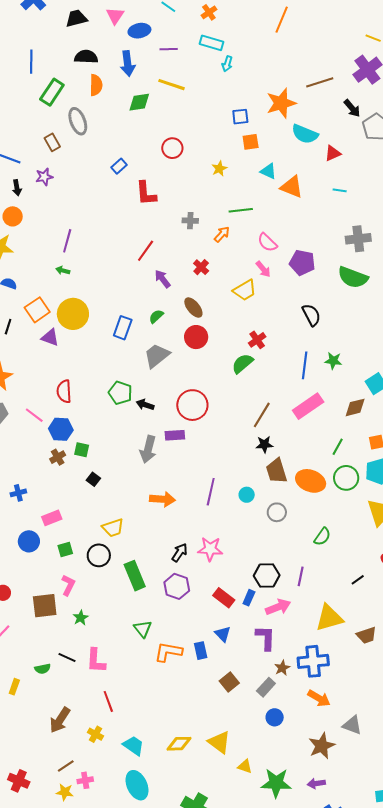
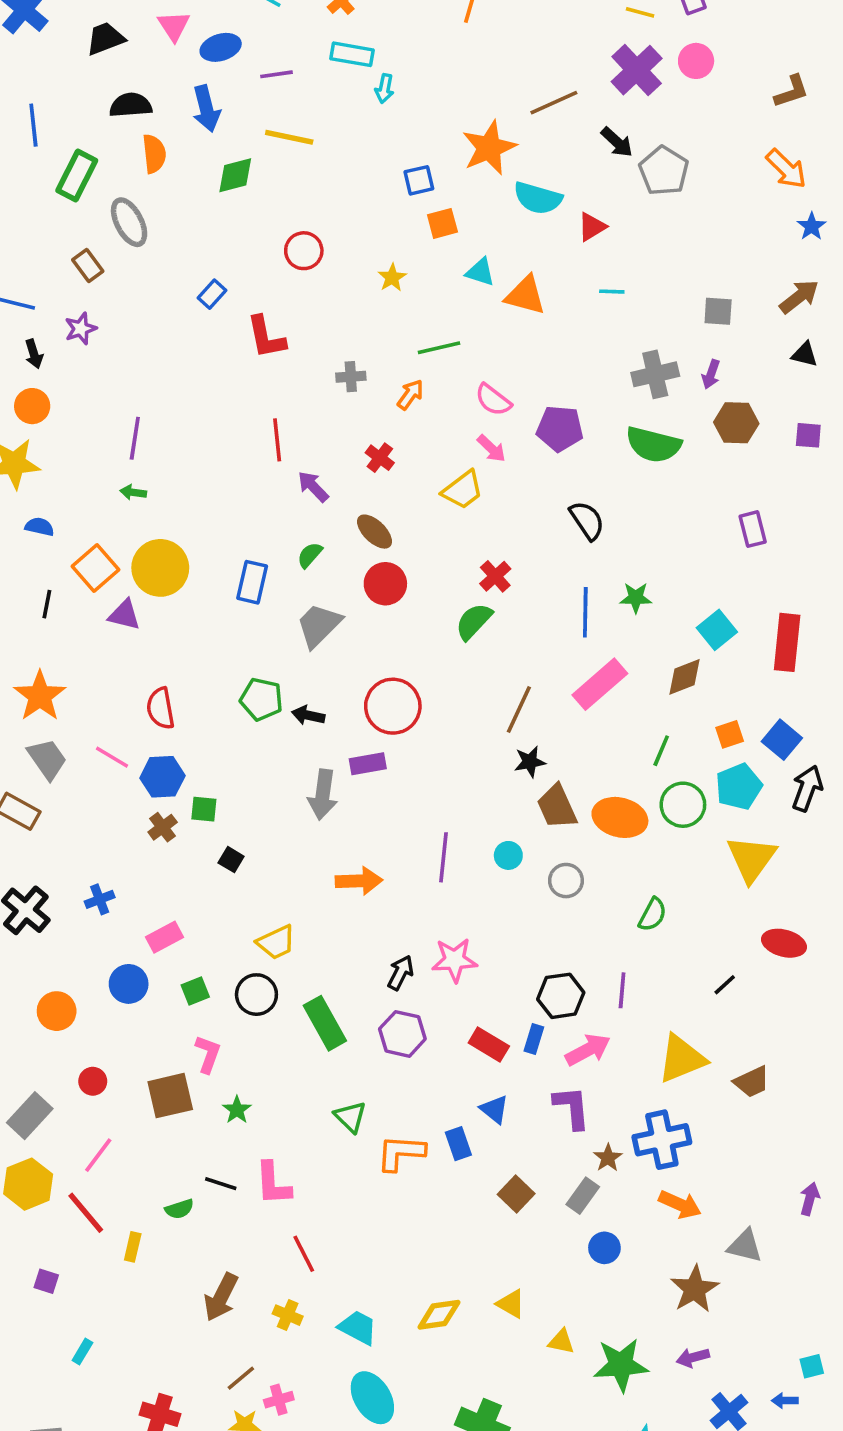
red line: (146, 251) -> (277, 440), turned -35
yellow triangle: (219, 742) -> (511, 1304), size x0.7

